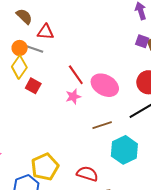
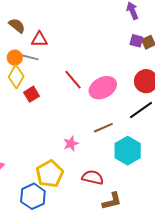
pink ellipse: (105, 85) -> (103, 88), turned -52
red square: (33, 86) -> (32, 94), turned 35
pink star: (73, 97) -> (71, 144), moved

